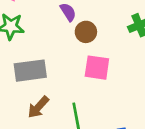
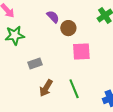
gray rectangle: (30, 71) -> (35, 64), size x0.6

